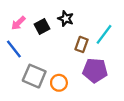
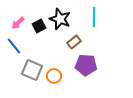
black star: (66, 19) -> (60, 19), size x1.5
cyan line: (104, 34) -> (94, 17), moved, turned -36
brown rectangle: (81, 44) -> (74, 42), turned 32

